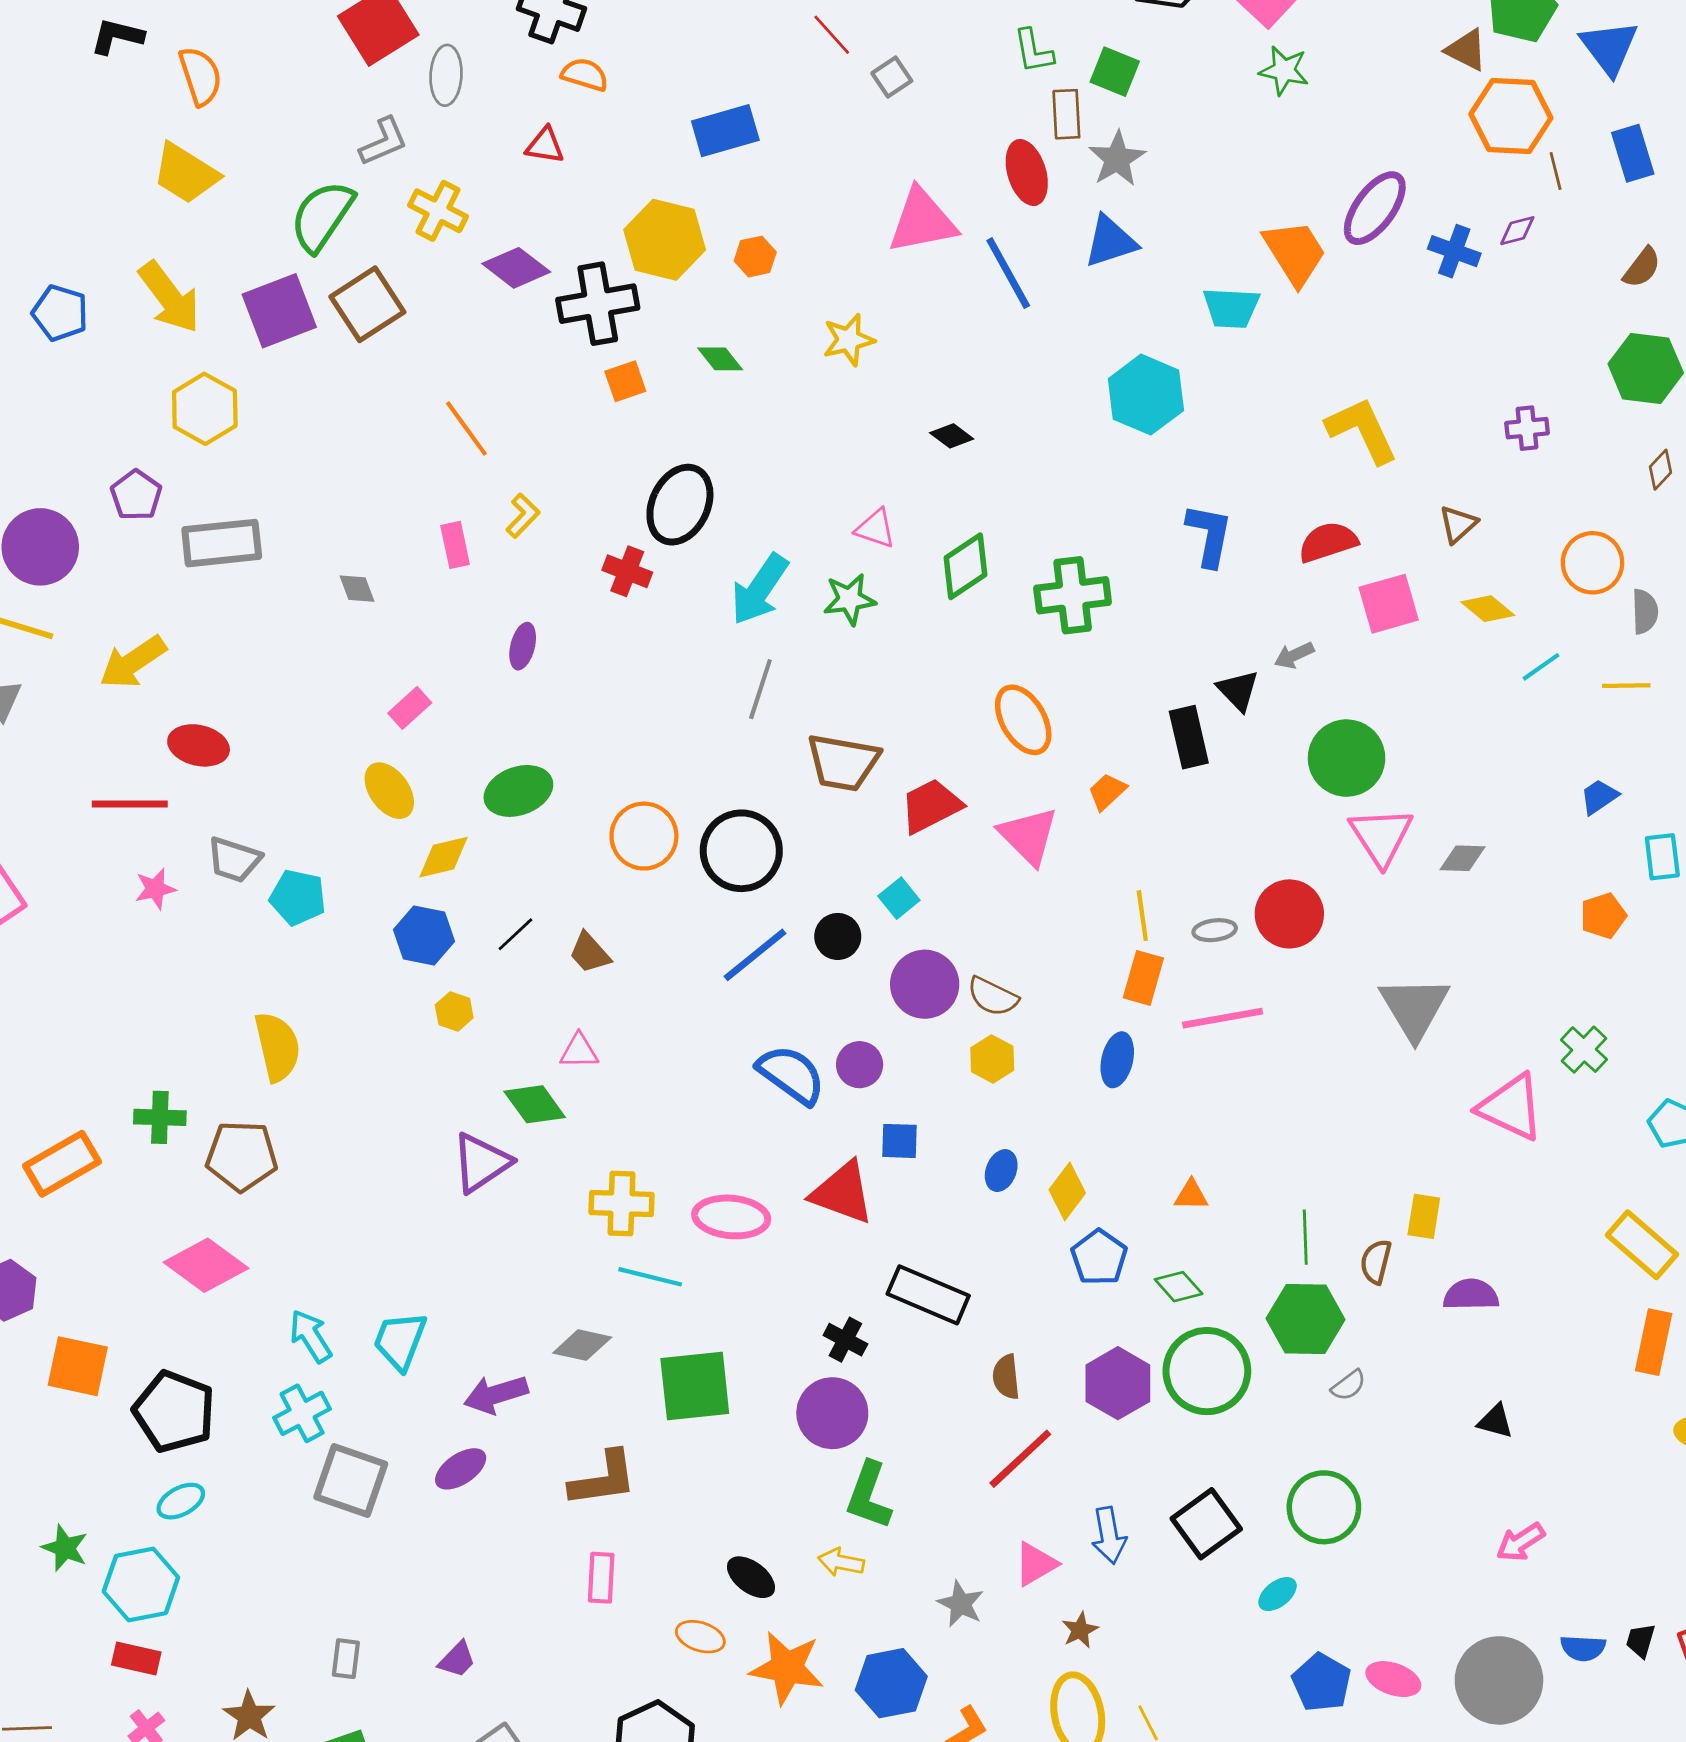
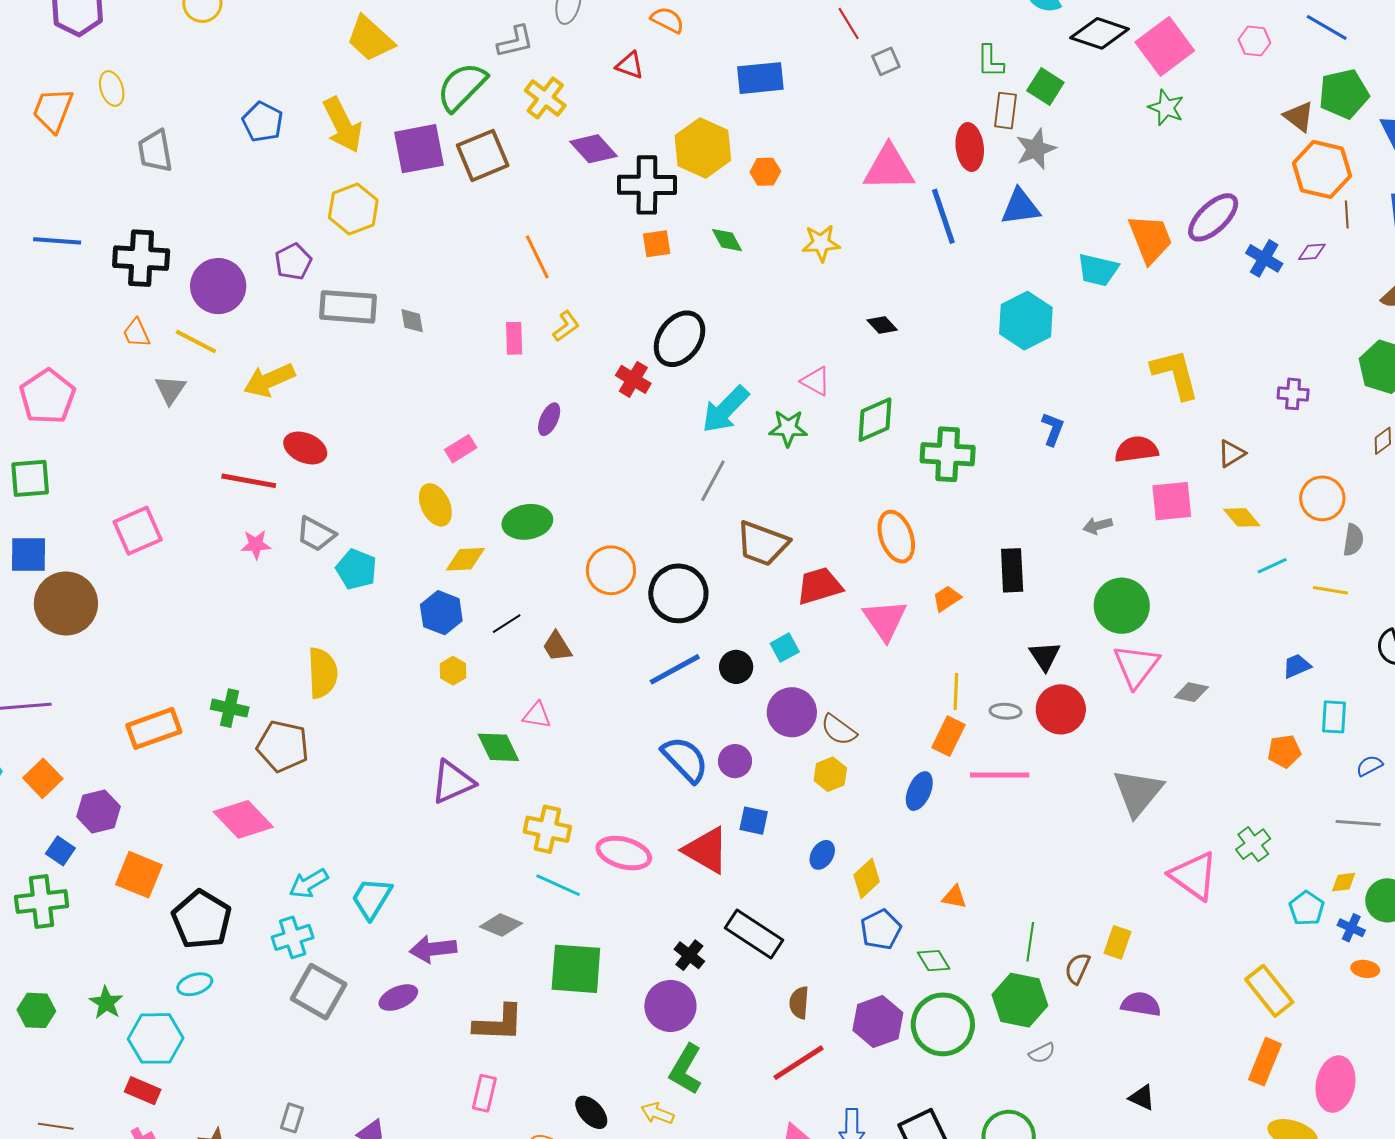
blue L-shape: (1209, 535) -> (1053, 429), size x0.7
gray diamond: (357, 589) -> (412, 321), moved
black triangle: (1238, 690) -> (1045, 656), moved
cyan arrow: (311, 1336) -> (309, 883), turned -99

